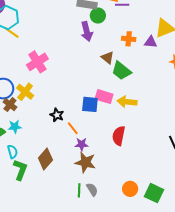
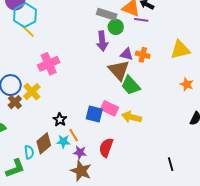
purple triangle: (151, 42) -> (127, 54), moved
brown triangle: (107, 58) -> (119, 70), size x1.6
cyan star: (15, 127) -> (63, 142), moved
red semicircle: (119, 136) -> (106, 148), moved
cyan semicircle: (12, 152) -> (29, 152), moved
brown diamond: (45, 159) -> (44, 143), moved
green L-shape: (20, 170) -> (15, 168), turned 40

